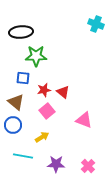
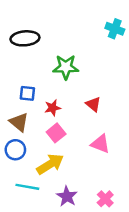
green star: (36, 56) -> (66, 67), moved
red triangle: (63, 92) -> (93, 104), moved
yellow arrow: (42, 137) -> (50, 164), size x1.6
purple star: (56, 164) -> (67, 196), turned 30

